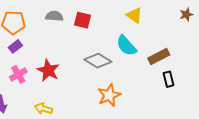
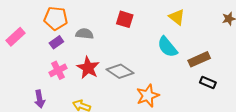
gray semicircle: (54, 16) -> (85, 34), moved
gray diamond: (98, 61) -> (120, 71), moved
black rectangle: (169, 79) -> (208, 82), turned -56

